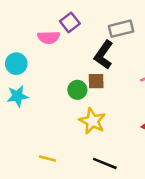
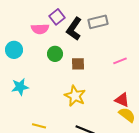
black L-shape: (104, 55) -> (74, 29), moved
green circle: (77, 90) -> (55, 54), moved
cyan star: (17, 96) -> (20, 87), moved

